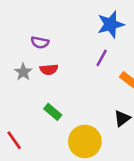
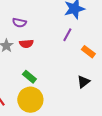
yellow circle: (85, 141) -> (30, 100), moved

